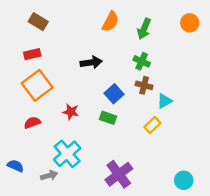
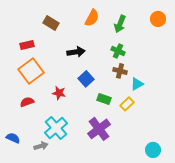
brown rectangle: (38, 22) -> (51, 23), moved
blue square: (114, 94) -> (86, 79), moved
green rectangle: (108, 118) -> (104, 99), moved
purple cross: (119, 174) -> (99, 129), moved

